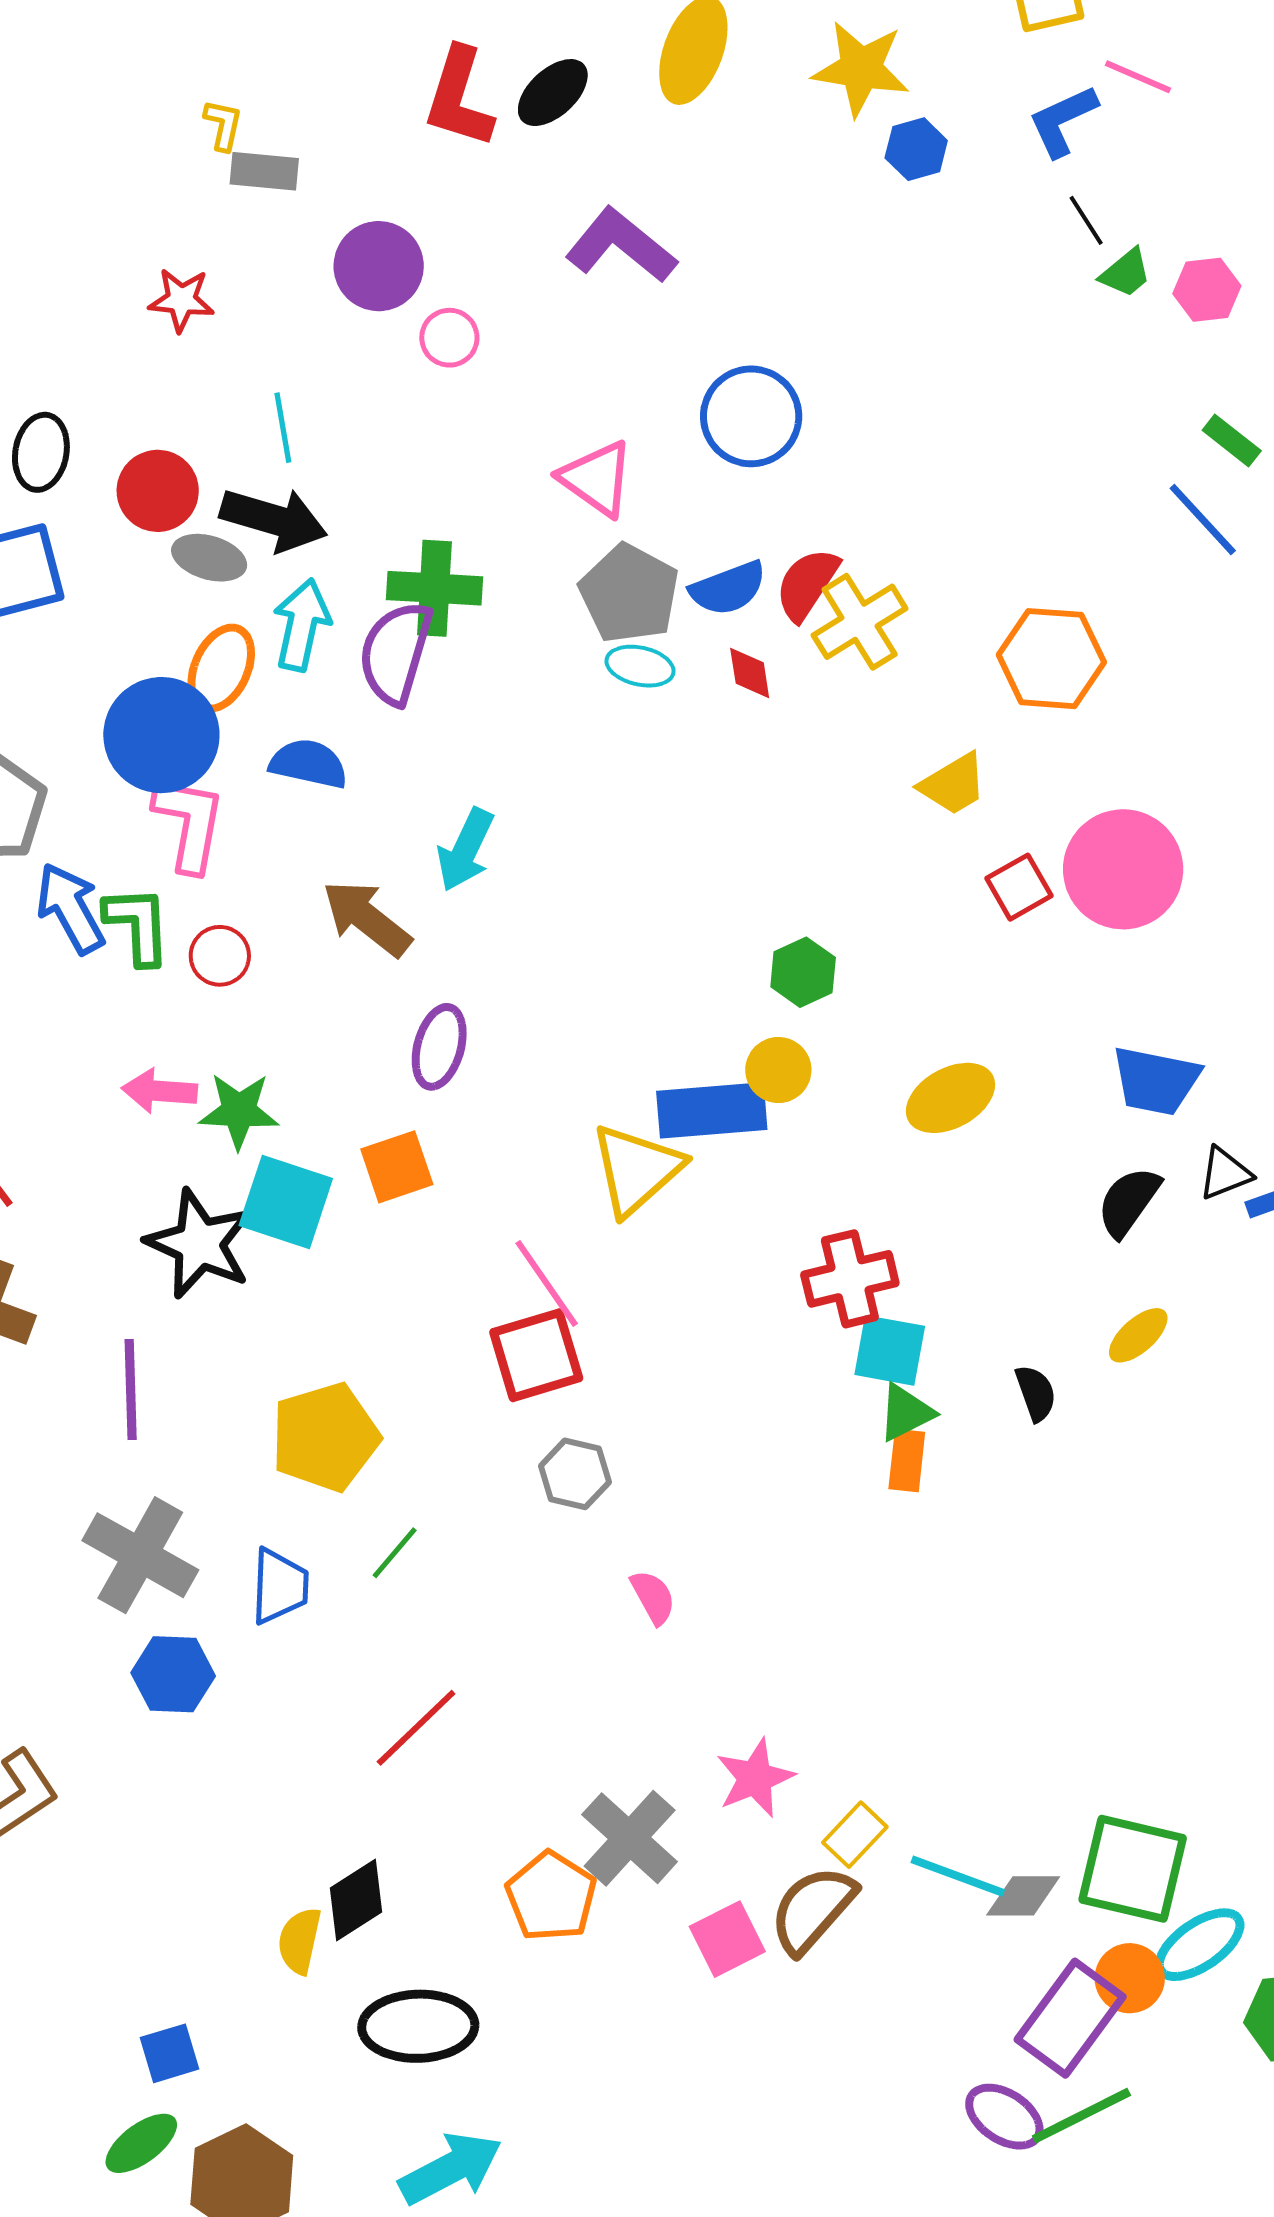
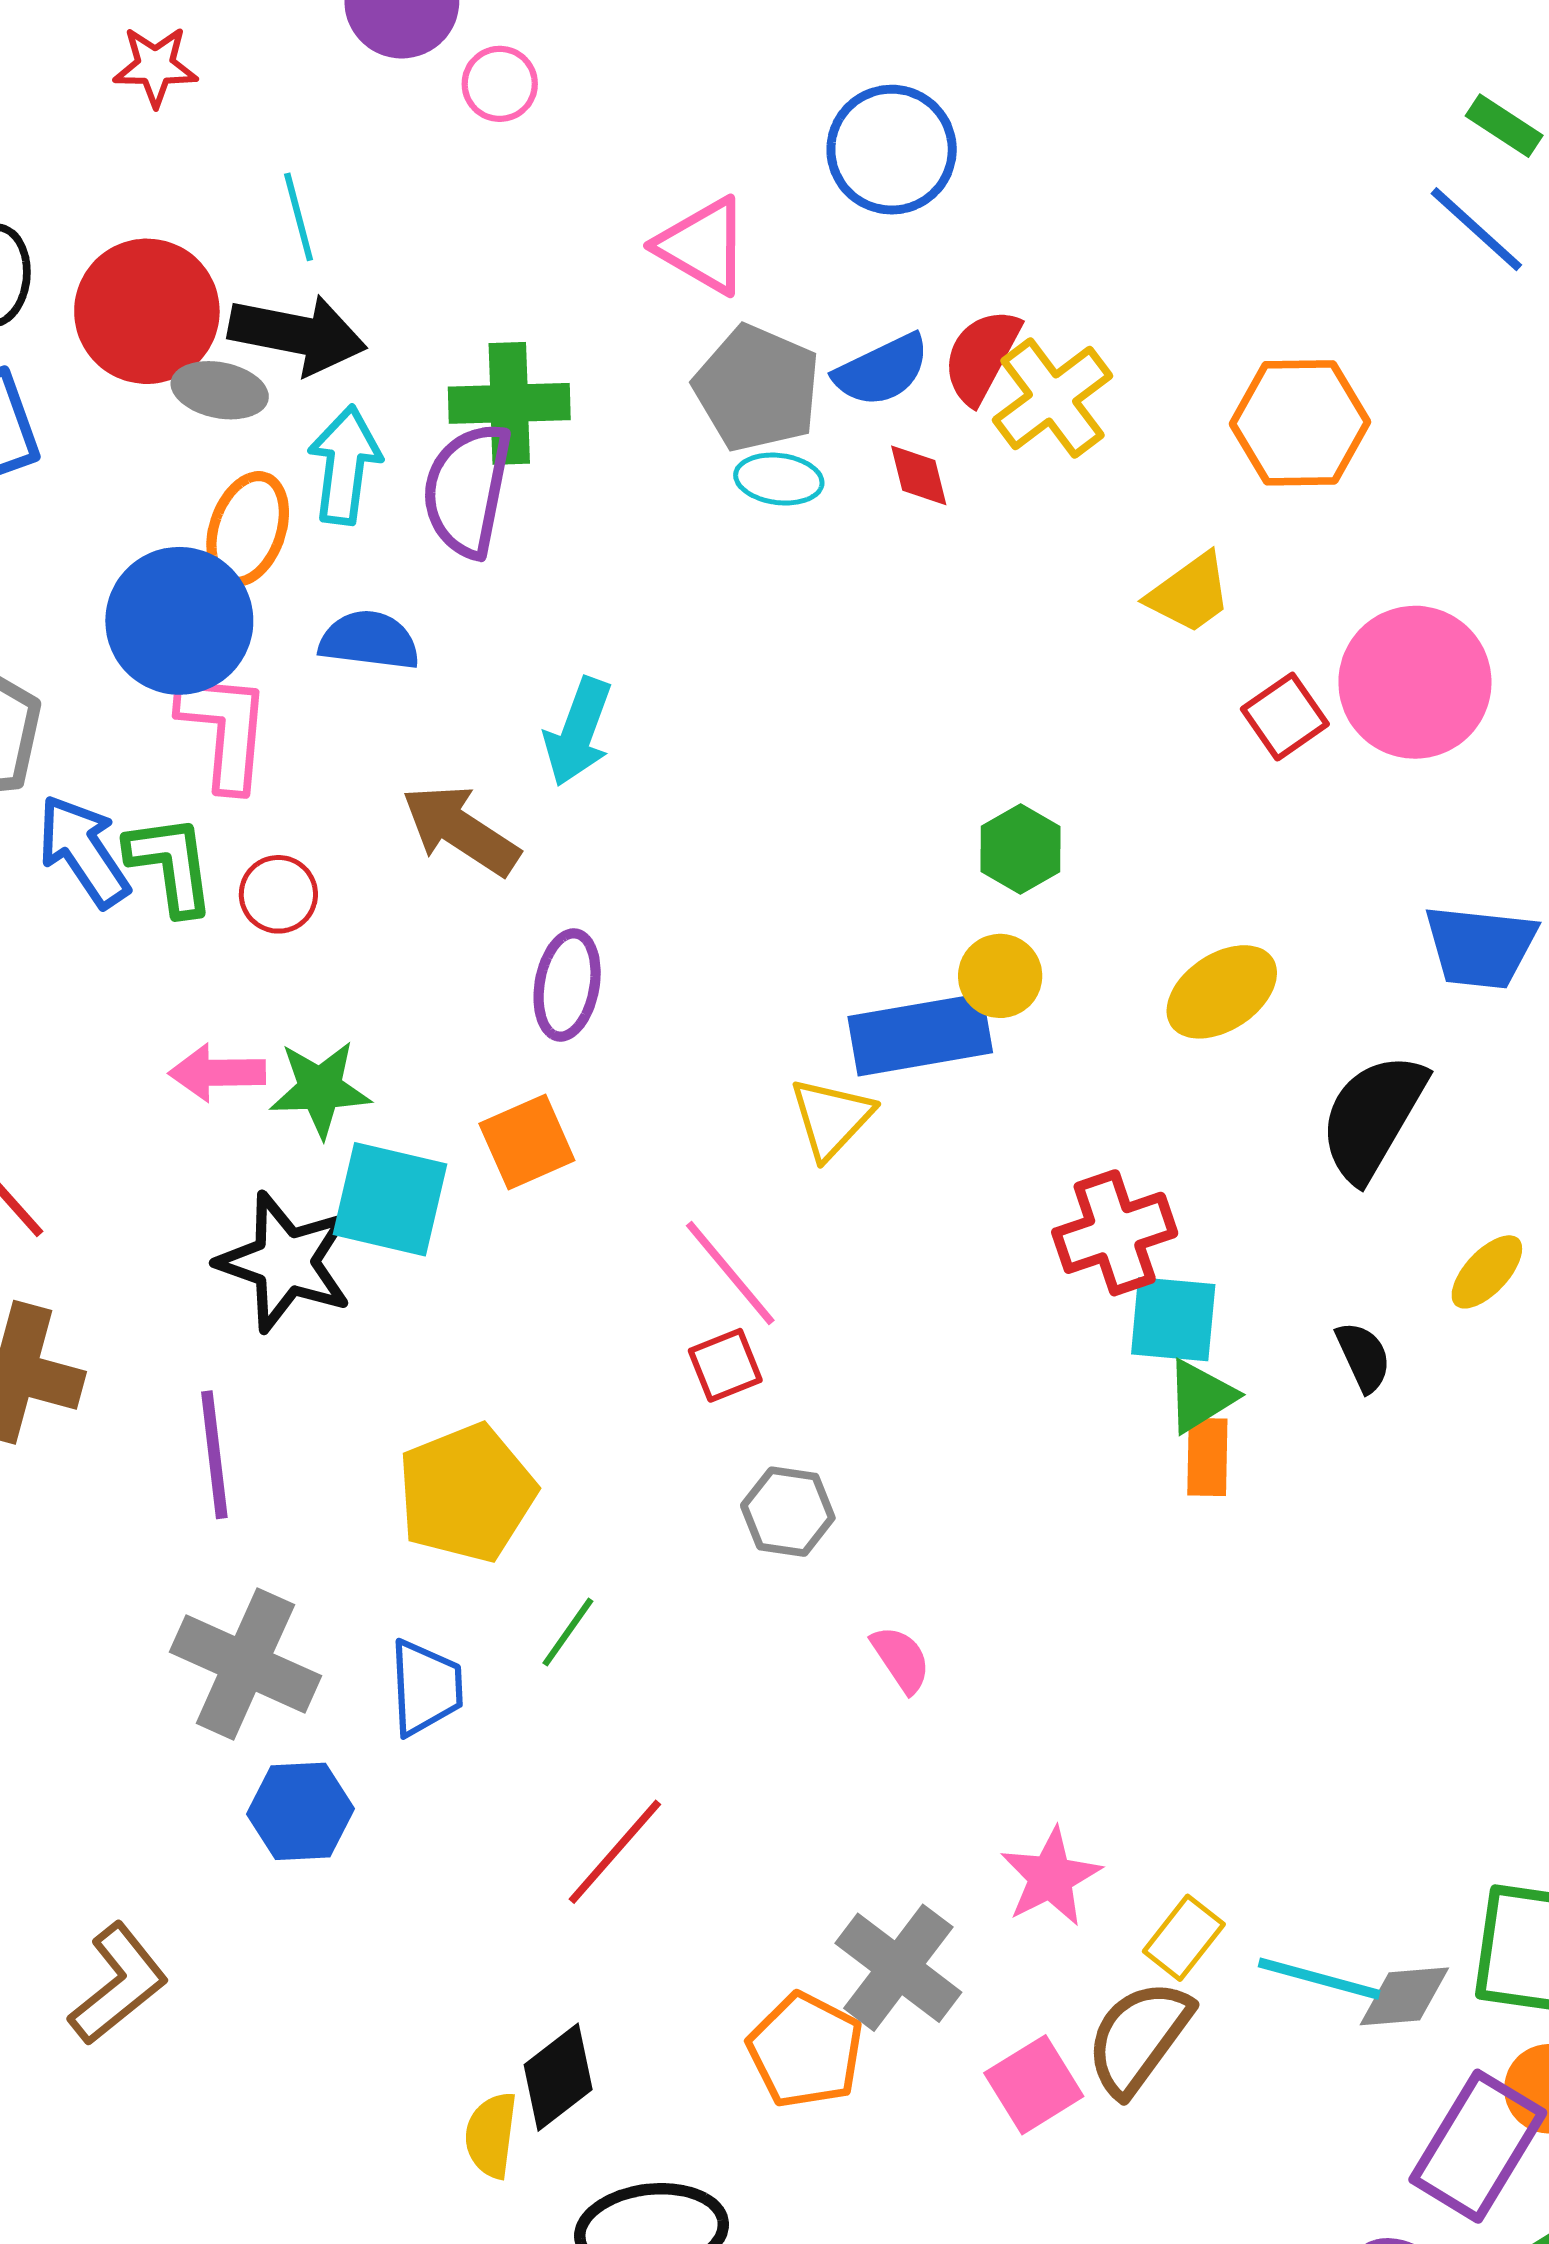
red circle: (158, 491) -> (147, 311), size x1.4
yellow triangle: (636, 1169) -> (831, 1118), size x0.7
black semicircle: (1129, 1202) -> (1373, 1117), moved, size x1.4
red square: (536, 1355) -> (725, 1365), size x0.6

